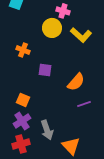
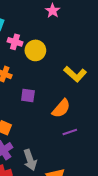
pink cross: (63, 11) -> (15, 42), moved
yellow L-shape: (81, 35) -> (75, 74), moved

